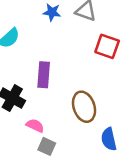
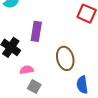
pink semicircle: (35, 126) -> (27, 70), turned -40

